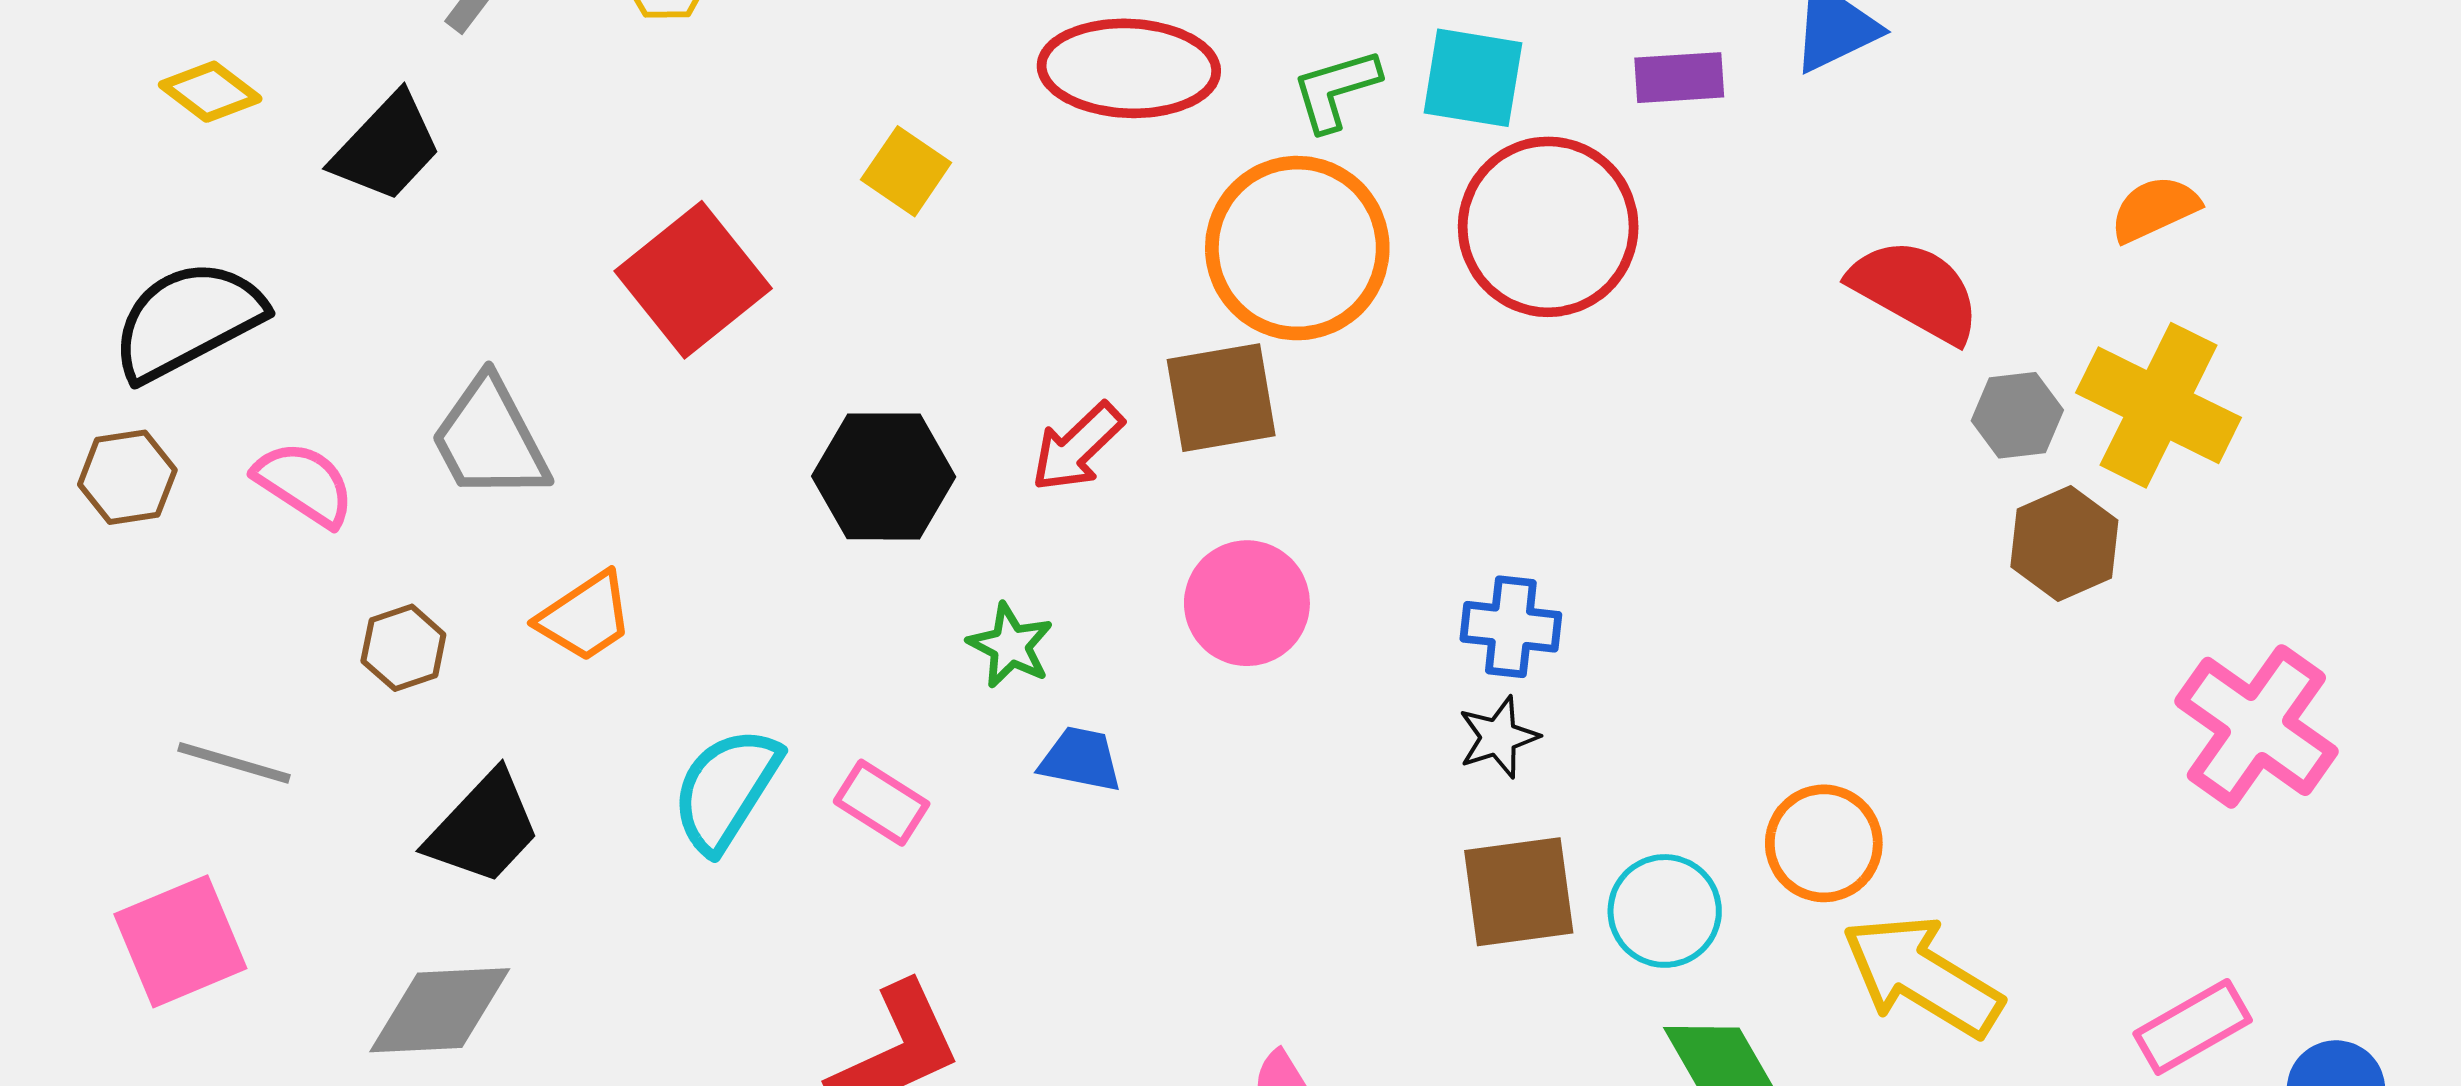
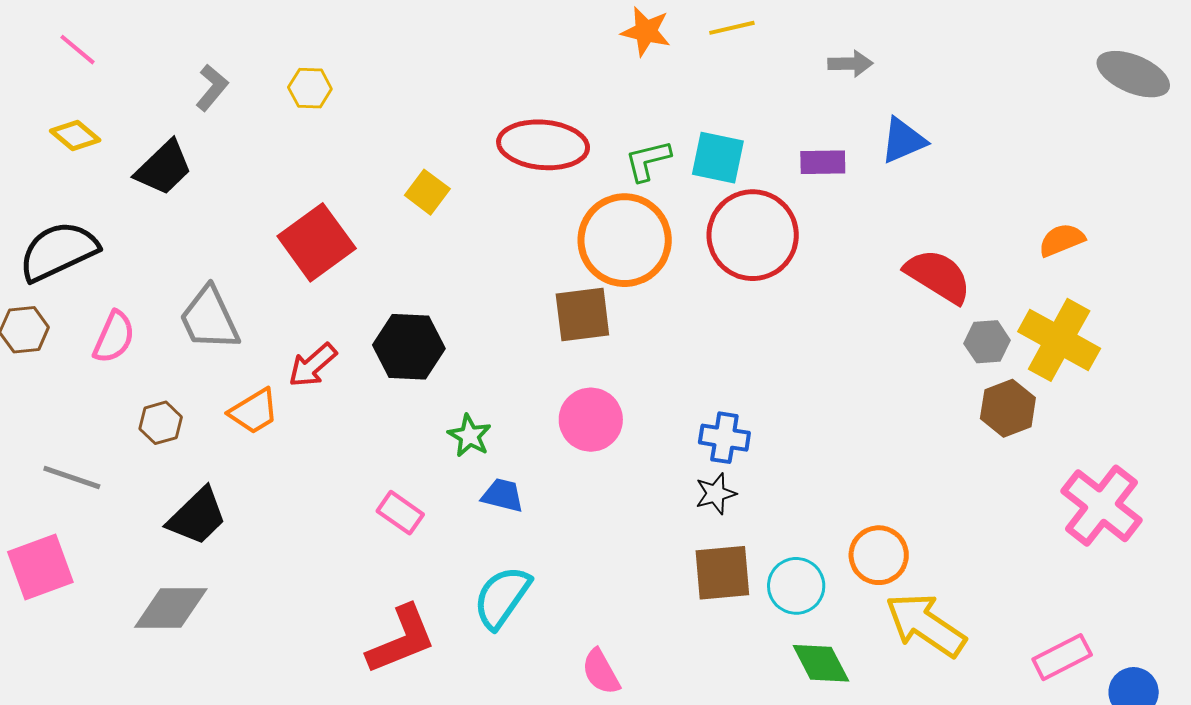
red arrow: (1077, 447) -> (313, 365), moved
pink semicircle: (304, 484) -> (114, 337), turned 78
cyan semicircle: (726, 790) -> (502, 597), moved

